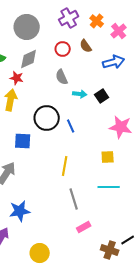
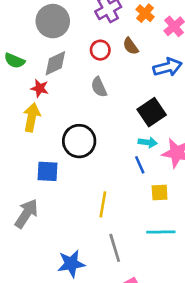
cyan arrow: (80, 94) -> (148, 142), moved
black square: (102, 96) -> (152, 112), size x1.5
blue line: (71, 126) -> (140, 165), moved
blue star: (20, 211) -> (71, 264), moved

